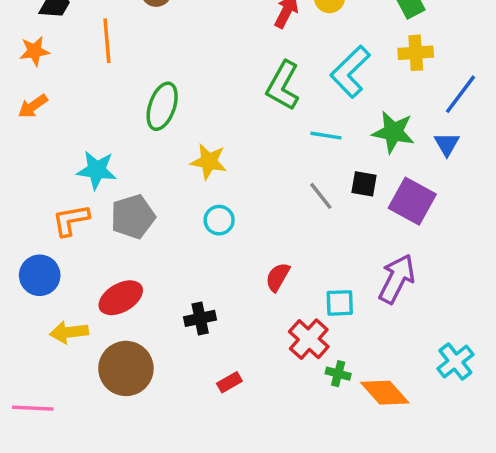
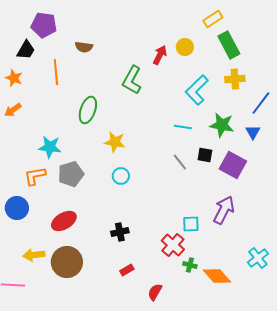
orange star: (34, 51) -> (14, 78), turned 30
green L-shape: (283, 86) -> (132, 80), moved
red semicircle: (278, 277) -> (155, 292), moved
black cross: (200, 318) -> (120, 232), moved
yellow arrow: (69, 332) -> (34, 255), moved

